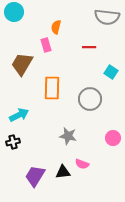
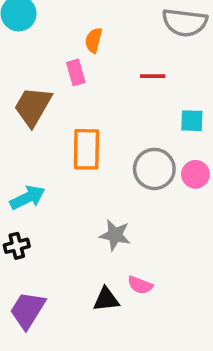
cyan square: (111, 72) -> (192, 121), turned -32
pink circle: (113, 138) -> (195, 174), moved
purple trapezoid: (35, 176) -> (27, 310), moved

